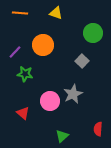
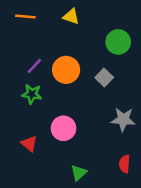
orange circle: (43, 45) -> (66, 70), moved
purple line: (15, 52) -> (34, 66), moved
gray star: (73, 94) -> (123, 119), moved, turned 30

